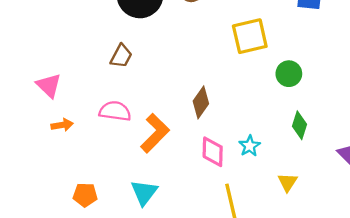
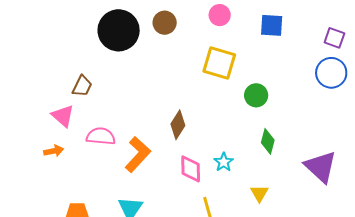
yellow square: (250, 36) -> (219, 63), turned 32
brown trapezoid: (121, 56) -> (82, 86), moved
pink triangle: (49, 85) -> (63, 116), moved

